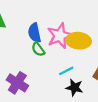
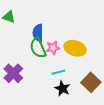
pink star: (60, 36) -> (53, 48), moved, size x0.6
green semicircle: (38, 49) -> (38, 48), size x1.5

